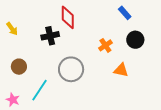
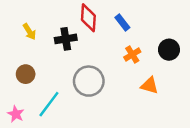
blue rectangle: (125, 13) -> (122, 22), moved
yellow arrow: (12, 29) -> (29, 32), moved

